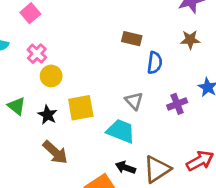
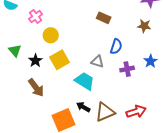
blue semicircle: (155, 63) -> (116, 46), moved
yellow circle: (51, 76) -> (51, 35), moved
gray triangle: (134, 101) -> (97, 62), turned -40
yellow square: (81, 108) -> (59, 60), turned -30

